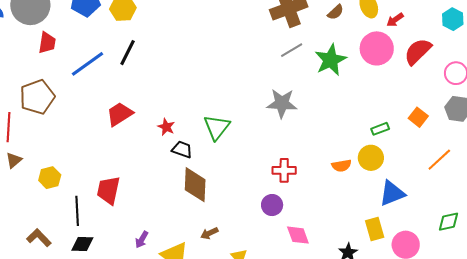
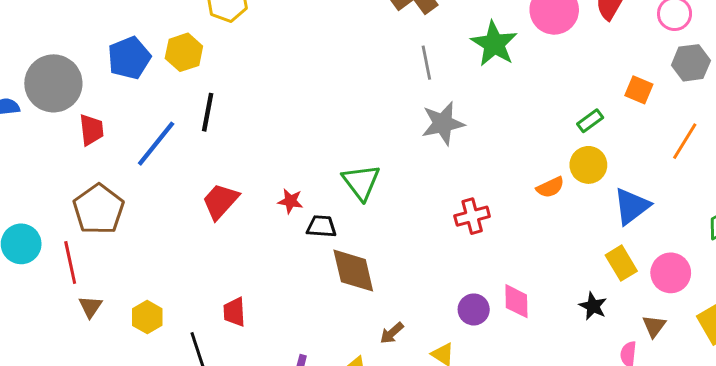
gray line: (292, 50) -> (426, 63), moved, turned -55
red trapezoid: (108, 190) -> (234, 312), size x0.7
purple circle: (272, 205) -> (474, 309), moved
pink diamond: (298, 235) -> (516, 301), turned 35

